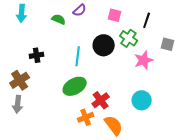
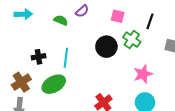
cyan arrow: (22, 13) -> (23, 14), turned -96
cyan line: (78, 56) -> (66, 58), moved
pink star: (144, 60) -> (143, 74), moved
green ellipse: (75, 86) -> (54, 84), moved

